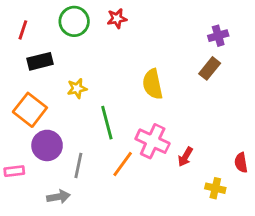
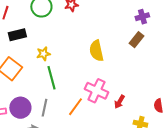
green line: (107, 123) -> (51, 78), moved
purple circle: (47, 145) -> (20, 108), moved

